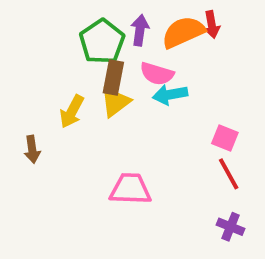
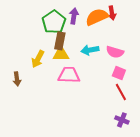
pink semicircle: (157, 74) -> (115, 52), moved
yellow triangle: (115, 102) -> (61, 54), turned 36
pink trapezoid: (130, 189) -> (69, 75), moved

